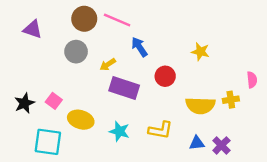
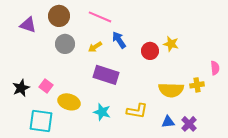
brown circle: (84, 19) -> (59, 16), moved
yellow arrow: (108, 64) -> (95, 47), moved
red circle: (165, 76) -> (150, 51), moved

